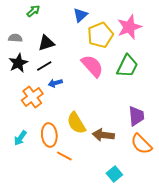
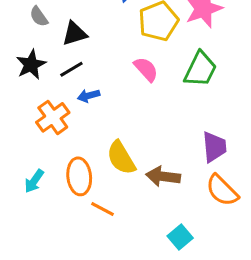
gray semicircle: (15, 38) -> (39, 16), moved, turned -128
pink semicircle: (92, 66) -> (146, 69), size x0.7

